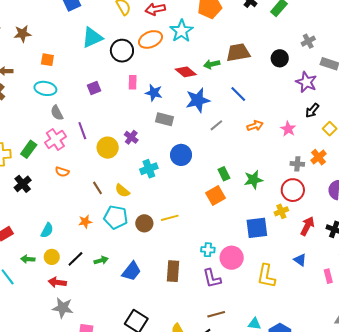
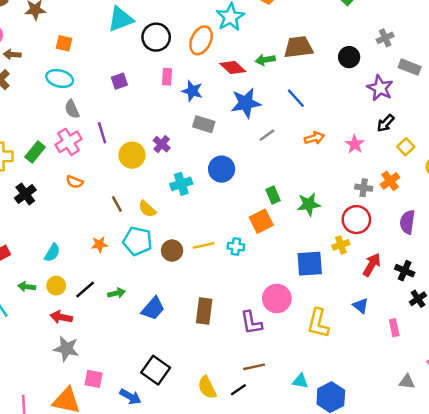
orange ellipse: (150, 39) -> (201, 40), moved, turned -45
cyan cross: (208, 250) -> (236, 247), moved

